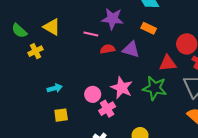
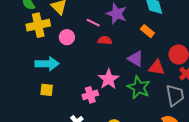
purple triangle: (131, 49) -> (136, 59), moved
yellow cross: (36, 51) -> (38, 25), size x1.6
cyan arrow: (55, 88) -> (47, 64), size x1.6
pink circle: (93, 94) -> (67, 37), moved

